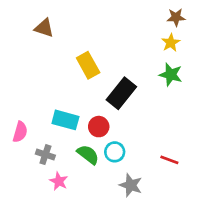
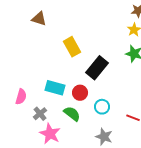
cyan circle: (115, 152) -> (102, 107), moved
gray cross: (45, 155) -> (40, 114), turned 32
pink star: (59, 181) -> (50, 134), size x1.5

